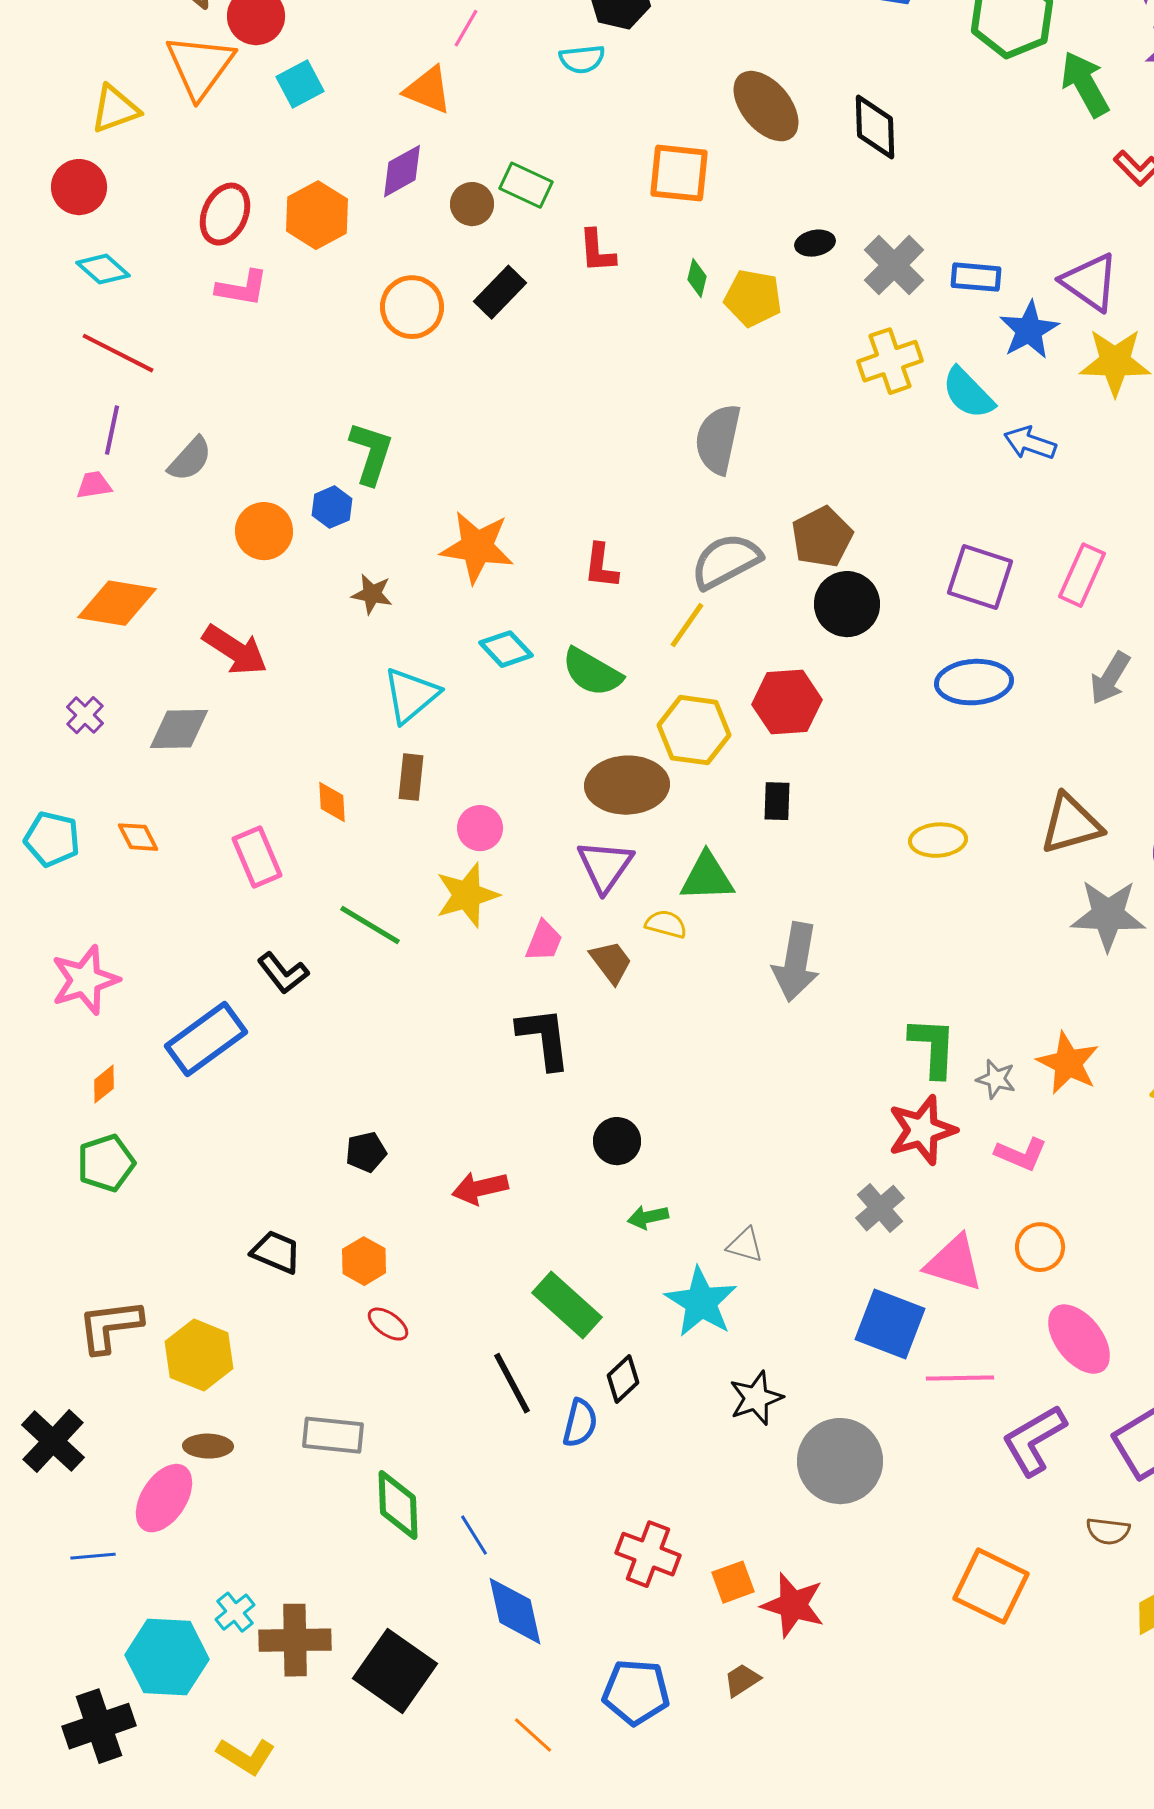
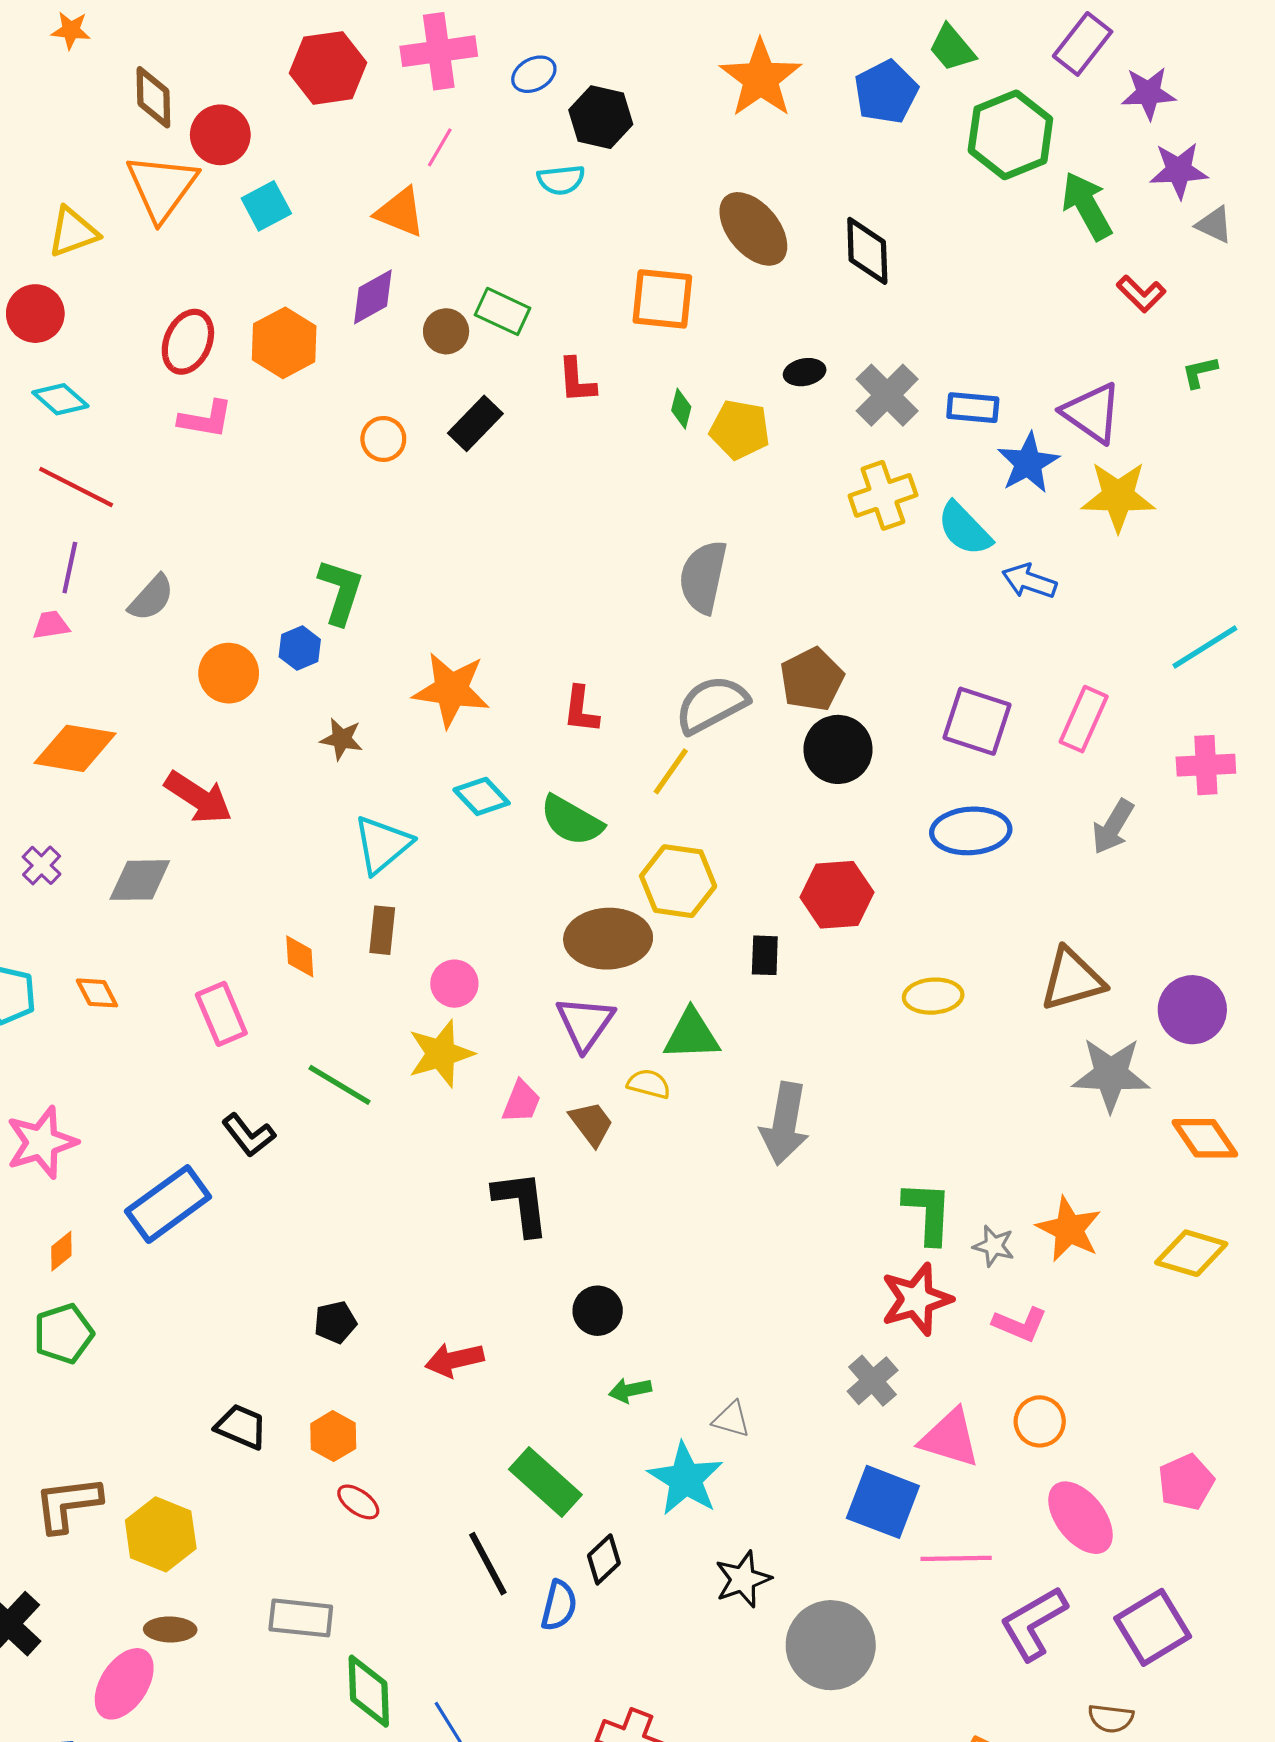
orange circle: (412, 307) -> (383, 439), size x0.7
red hexagon: (787, 702) -> (837, 895), moved

